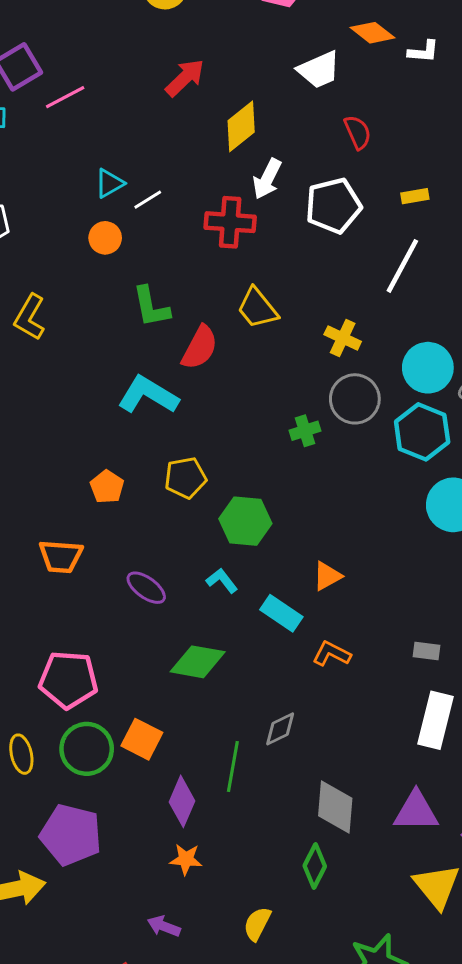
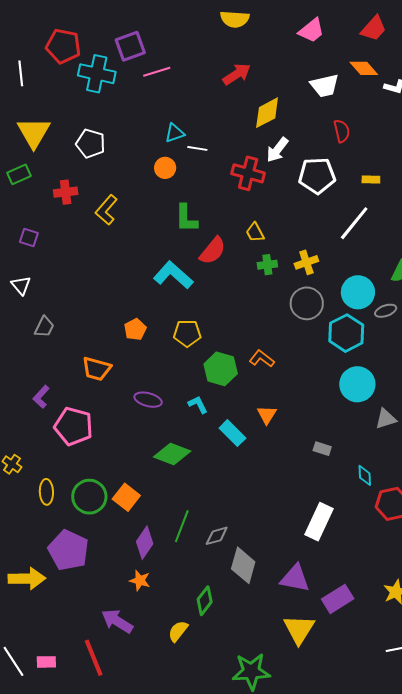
white line: (148, 200) -> (197, 148), turned 30
yellow trapezoid: (257, 308) -> (255, 232), size x0.7
yellow cross: (343, 338) -> (306, 262), turned 35
green cross: (305, 431) -> (267, 265), moved
orange triangle: (327, 576) -> (267, 415), turned -40
purple ellipse: (146, 588) -> (148, 400), turned -32
gray rectangle: (427, 651) -> (322, 449), moved
orange L-shape: (332, 654) -> (262, 359), moved
pink pentagon: (68, 680) -> (74, 426), moved
gray diamond: (280, 729) -> (217, 536), moved
green diamond: (315, 866) -> (205, 601), moved
purple arrow: (164, 926) -> (117, 621), size x1.5

